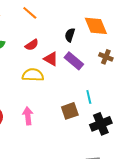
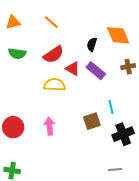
red semicircle: (32, 45) -> (53, 54), size x1.5
brown cross: (106, 57) -> (128, 67), turned -32

